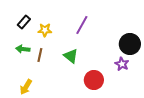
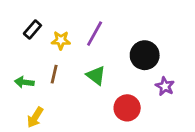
purple line: (82, 25) -> (95, 34), moved
black circle: (130, 44) -> (145, 55), moved
green arrow: (23, 49) -> (24, 82), moved

